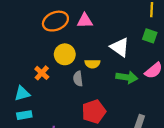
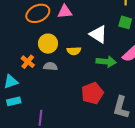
gray semicircle: (78, 79) -> (50, 66), moved, turned 104
red pentagon: (94, 112) -> (92, 93), moved

